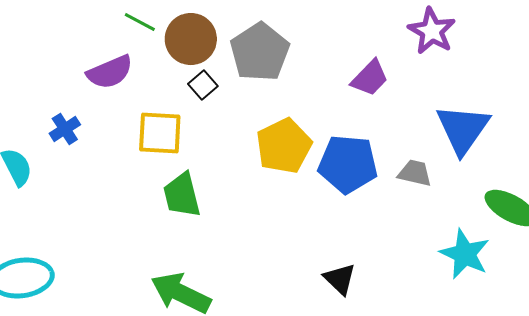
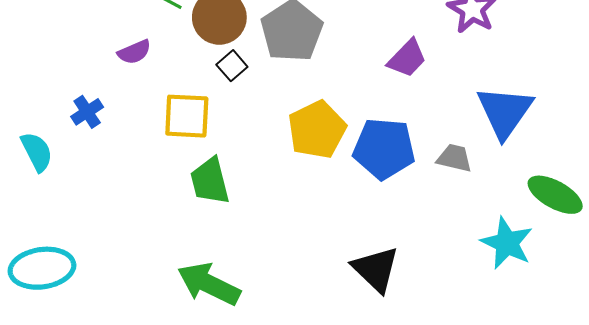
purple semicircle: (110, 72) -> (134, 52), size x0.7
black triangle: (340, 279) -> (376, 269), size x1.4

